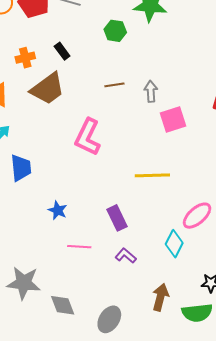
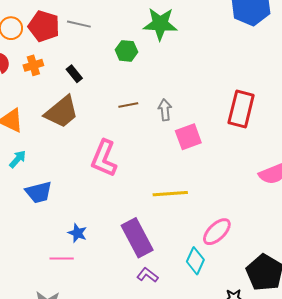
orange cross: (25, 58) -> (33, 65), moved
blue trapezoid: (21, 168) -> (39, 192), turned 84
purple rectangle: (117, 218) -> (137, 238), size x1.5
pink line: (79, 247) -> (62, 259), moved

